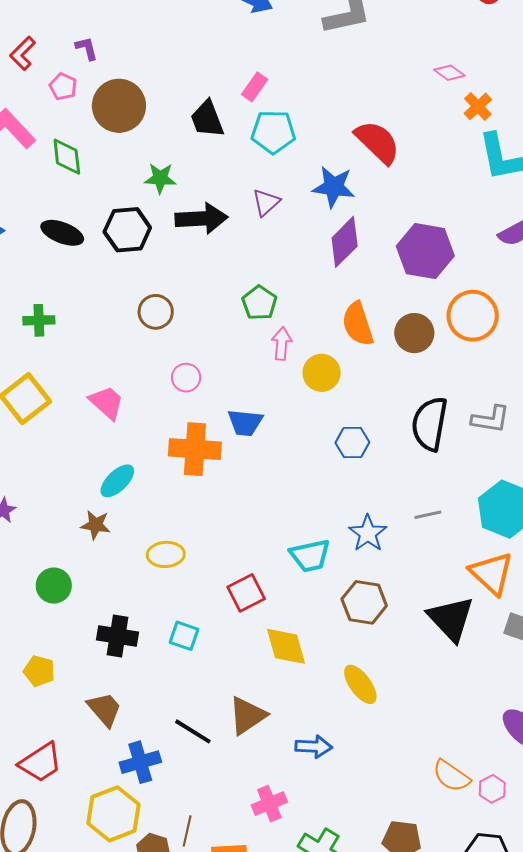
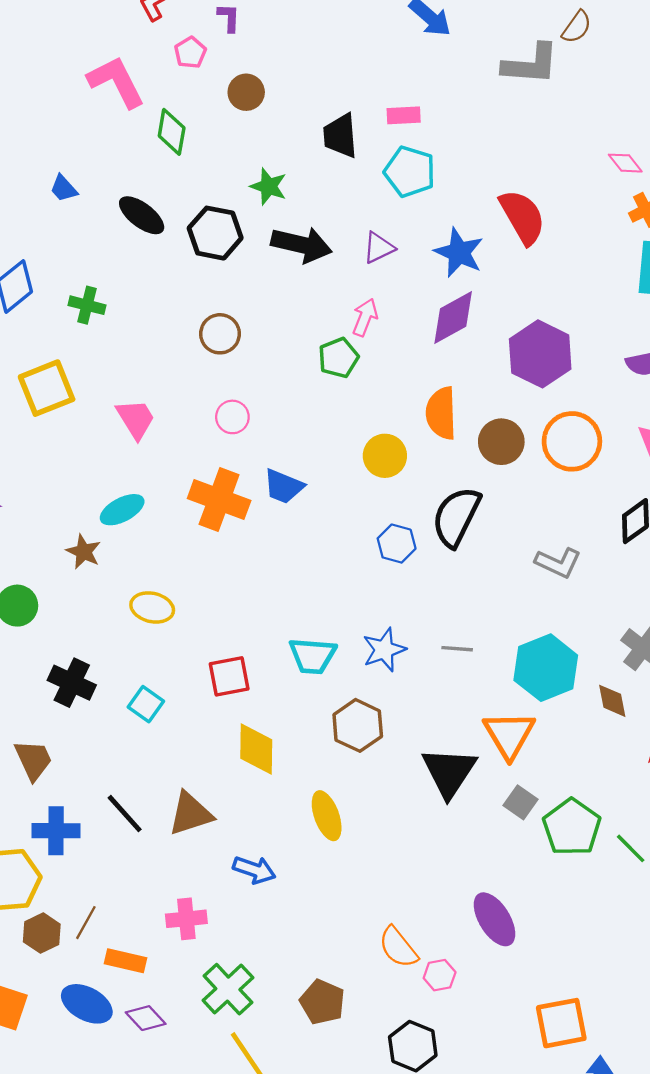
pink rectangle: (255, 87) -> (404, 115), turned 36
brown circle: (119, 106) -> (246, 92), size x0.6
pink arrow: (282, 344) -> (365, 317), moved
black semicircle: (430, 424) -> (456, 517), moved

